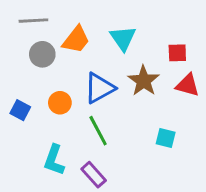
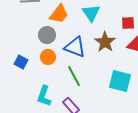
gray circle: (42, 54) -> (47, 35), moved
blue triangle: (100, 88) -> (75, 47), turned 50
cyan square: (166, 138) -> (120, 81), size x1.6

